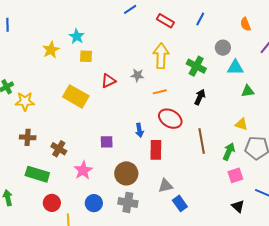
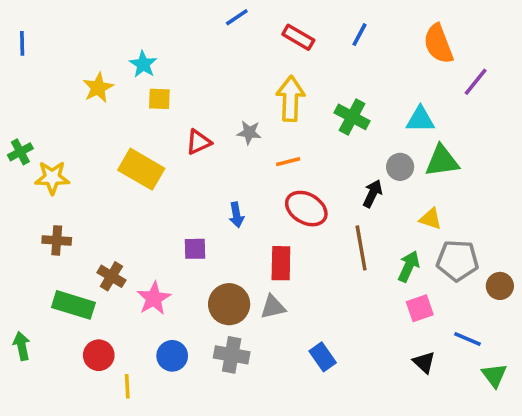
orange semicircle: (245, 24) -> (438, 44), size x1.6
gray circle: (223, 48) -> (400, 167), moved
green triangle: (248, 91) -> (442, 161), size x1.5
black arrow: (200, 97) -> (373, 194), moved
blue arrow: (139, 130) -> (236, 215), moved
brown cross: (59, 149) -> (111, 276), moved
gray triangle: (166, 186) -> (273, 307), moved

